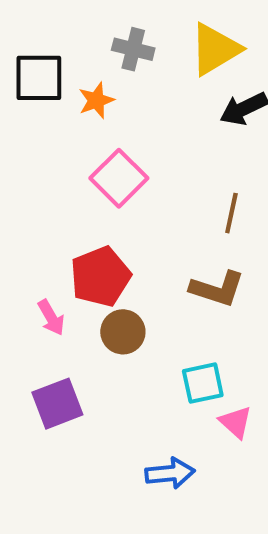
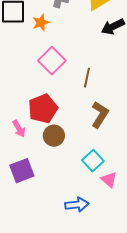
brown line: (231, 213) -> (87, 78), moved
brown L-shape: (217, 289) -> (100, 115), turned -76
cyan square: (203, 383) -> (93, 161), turned -30

